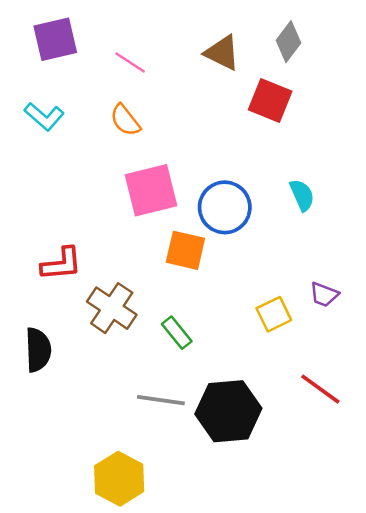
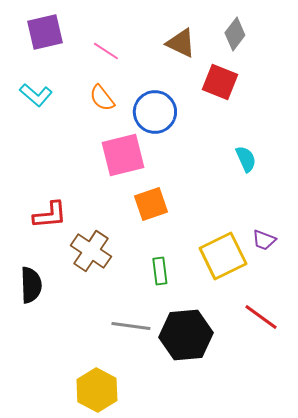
blue circle: (225, 207) -> (155, 112), moved
orange square: (185, 250) -> (151, 204), turned -32
yellow square: (274, 314) -> (223, 256), size x1.6
green rectangle: (177, 333) -> (160, 271), moved, turned 32

